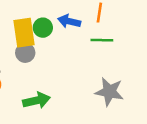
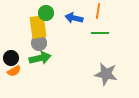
green circle: (43, 28) -> (46, 13), moved
green arrow: (37, 100) -> (40, 58), moved

